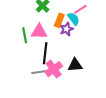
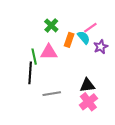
purple star: (66, 29) -> (101, 47), moved
black line: (45, 53) -> (30, 73), moved
pink cross: (54, 69) -> (88, 102), moved

